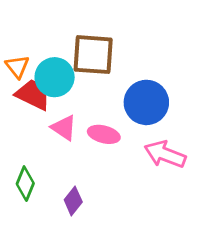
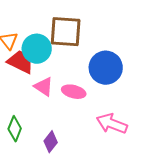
pink arrow: (165, 154) -> (112, 124), moved

